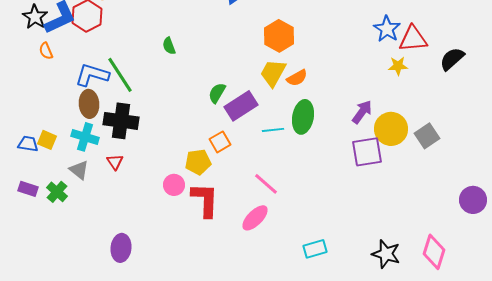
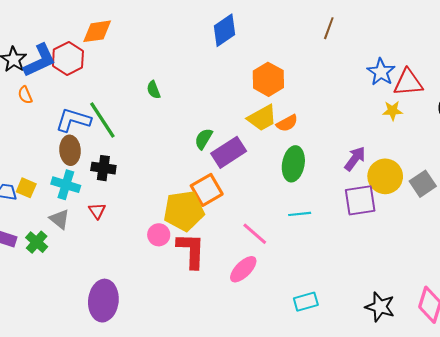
yellow trapezoid: (273, 73) -> (262, 118), turned -148
black cross: (121, 121) -> (103, 168), size x0.7
cyan line: (273, 130) -> (300, 214), moved
orange square: (220, 142) -> (207, 190), size x1.4
yellow pentagon: (198, 162) -> (184, 211), size x1.5
purple ellipse: (121, 248) -> (103, 301), size x1.4

